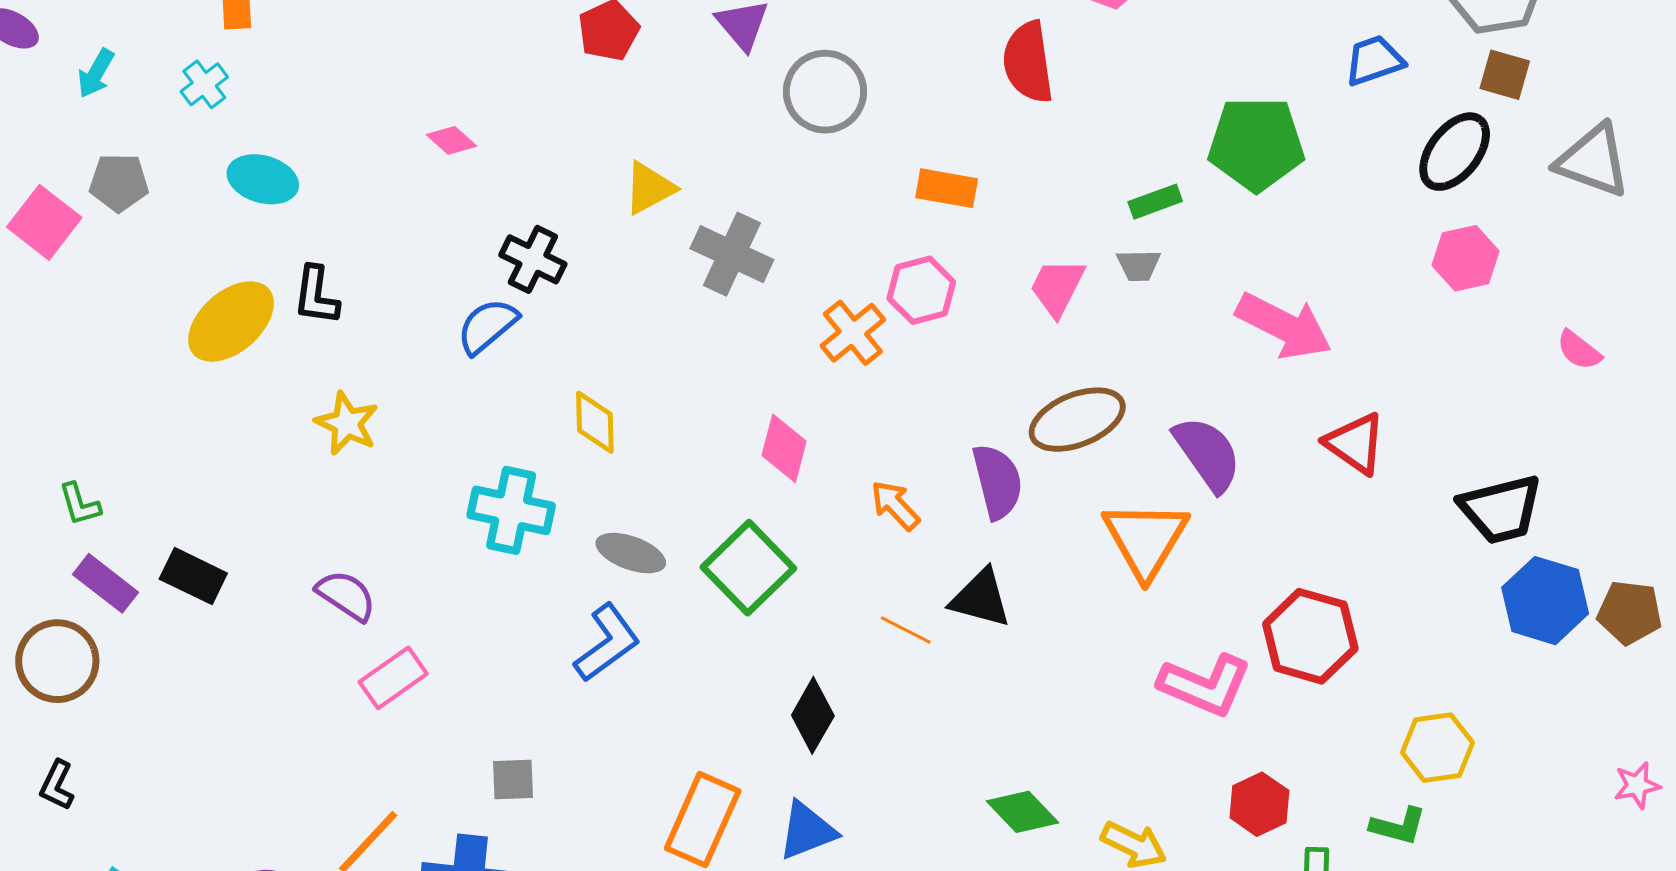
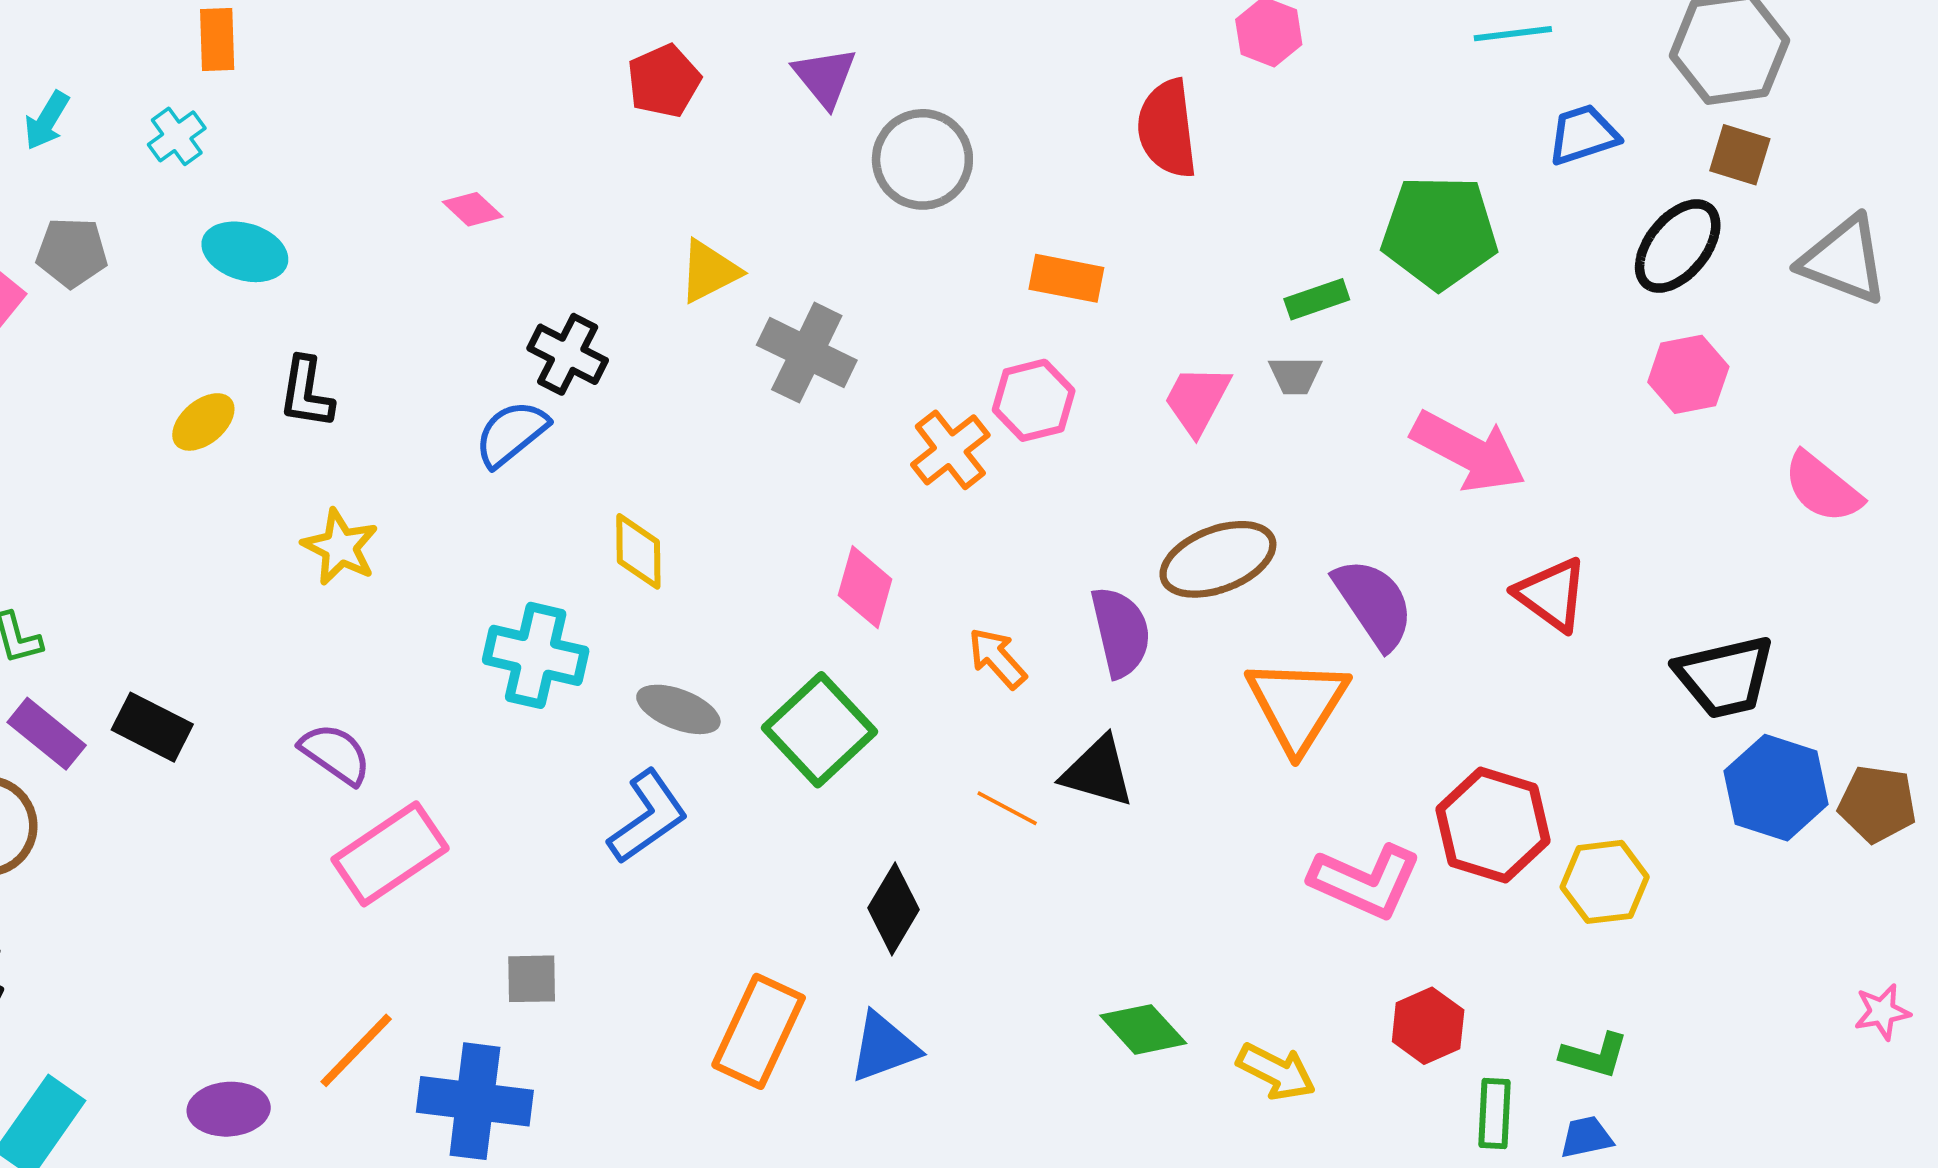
yellow ellipse: (231, 322) -> (203, 422), size x0.6
pink semicircle: (1579, 350) -> (1823, 487), size x1.5
pink rectangle: (393, 678) -> (390, 854), size x1.4
yellow hexagon: (1437, 748) -> (1605, 882), moved

